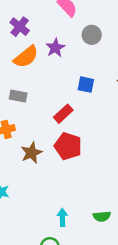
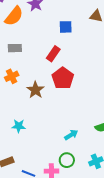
red pentagon: (68, 146) -> (63, 78), turned 30
cyan arrow: (62, 217) -> (71, 135), turned 72

